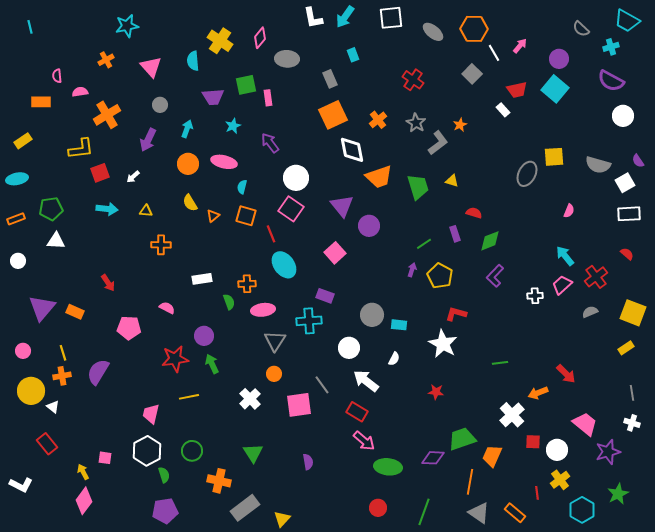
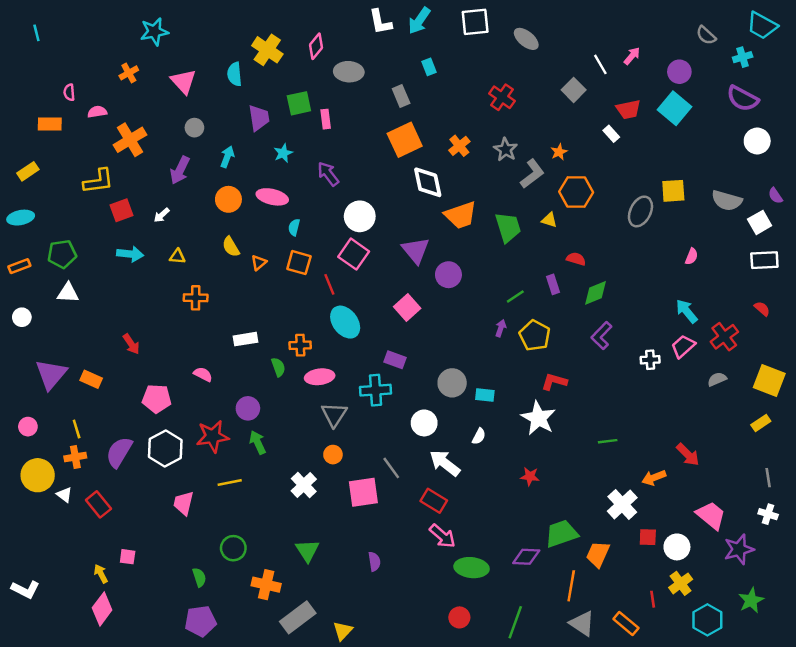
orange hexagon: (474, 29) -> (576, 192), moved
purple trapezoid: (213, 97) -> (259, 118), turned -95
red rectangle: (47, 444) -> (98, 504), moved
white hexagon: (147, 451) -> (165, 448), moved

